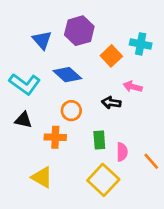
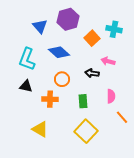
cyan L-shape: (25, 84) -> (27, 59), turned 75
pink semicircle: (122, 152) -> (111, 96), moved

